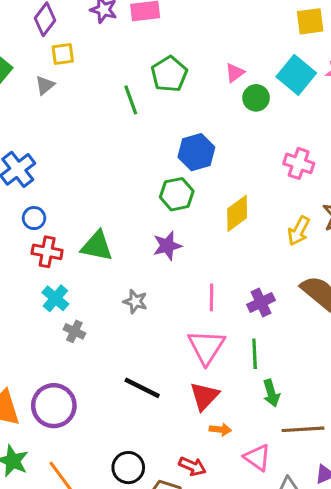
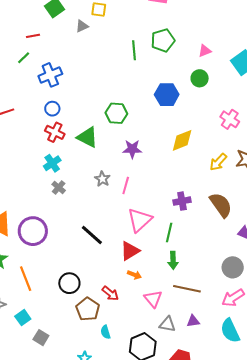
green circle: (256, 98) -> (200, 78), moved
green hexagon: (177, 194) -> (116, 113), moved
pink line: (211, 297) -> (126, 185), moved

